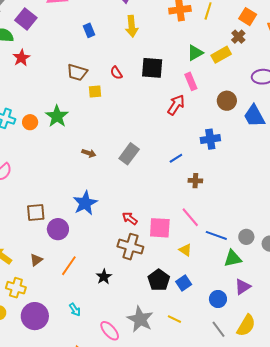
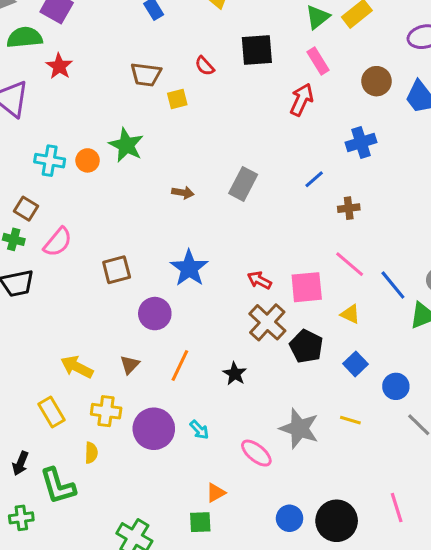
brown square: (36, 212) -> (117, 270), moved
blue line: (216, 235) -> (393, 285), turned 40
brown cross: (130, 247) -> (267, 322), turned 35
black pentagon: (159, 280) -> (306, 346), moved
blue circle: (218, 299) -> (396, 386), moved
purple circle: (35, 316) -> (154, 429), moved

